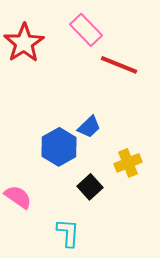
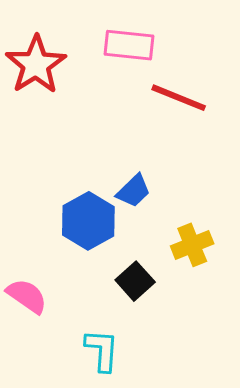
pink rectangle: (86, 30) -> (129, 45), turned -40

